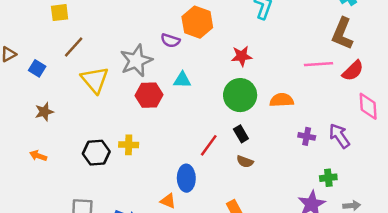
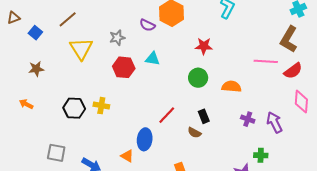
gray star: (136, 61) -> (117, 38), size x0.6
green circle: (240, 95) -> (198, 78), size x0.7
black rectangle: (241, 134) -> (204, 116), moved

